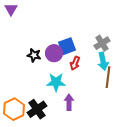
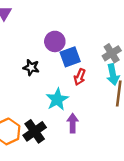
purple circle: (54, 53) -> (55, 41), moved
cyan star: (56, 82) -> (57, 99), turned -30

